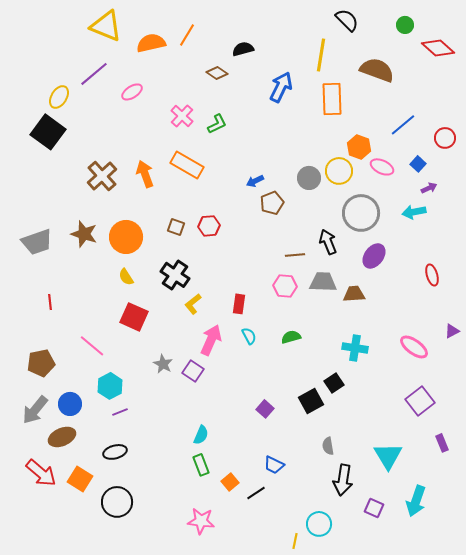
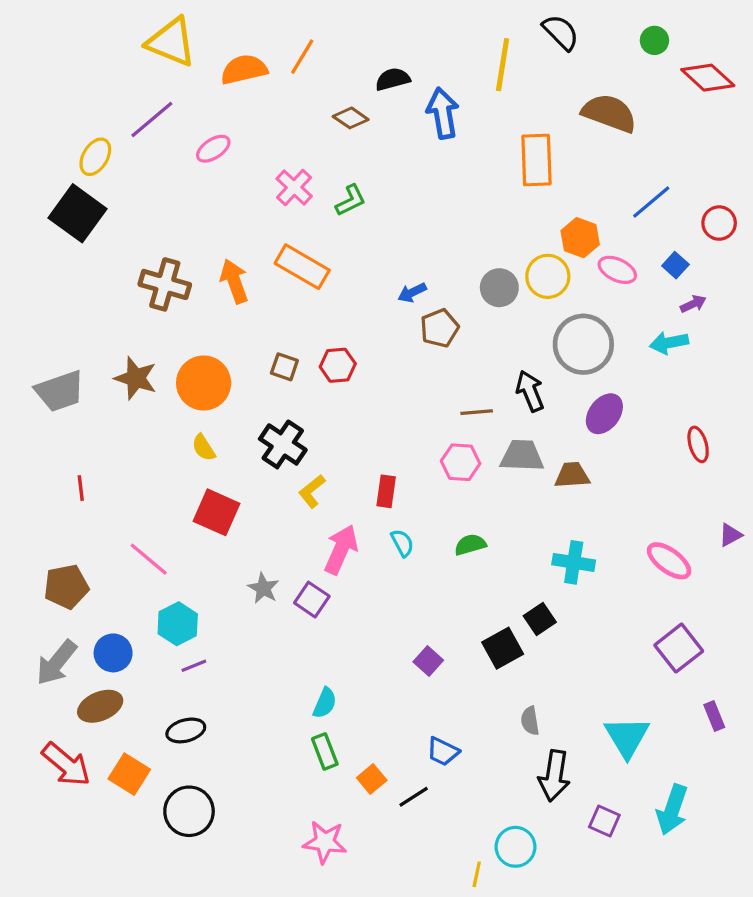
yellow line: (321, 55) -> (503, 65), moved
blue arrow: (281, 87) -> (443, 113), moved, turned -36
brown cross: (102, 176) -> (165, 284), turned -32

